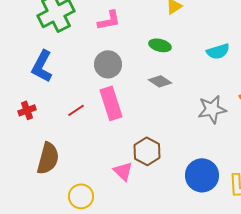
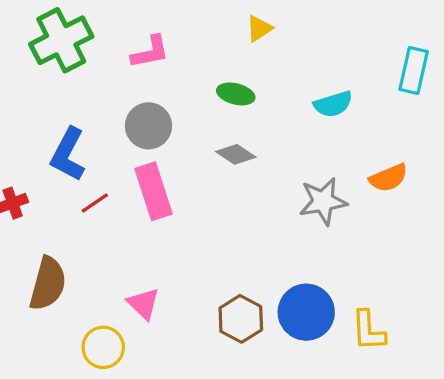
blue L-shape: (42, 66) -> (68, 154), moved
brown hexagon: (147, 151) -> (241, 319), moved
pink triangle: (123, 171) -> (143, 304), moved

